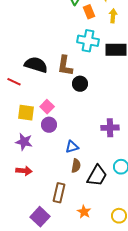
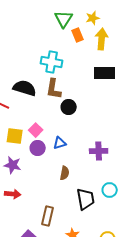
yellow arrow: (113, 16) -> (102, 39), size x1.5
cyan cross: (88, 41) -> (52, 62), moved
blue triangle: (72, 147) -> (60, 143), moved
brown semicircle: (76, 166) -> (65, 173), moved
black trapezoid: (97, 176) -> (86, 199), turned -40

